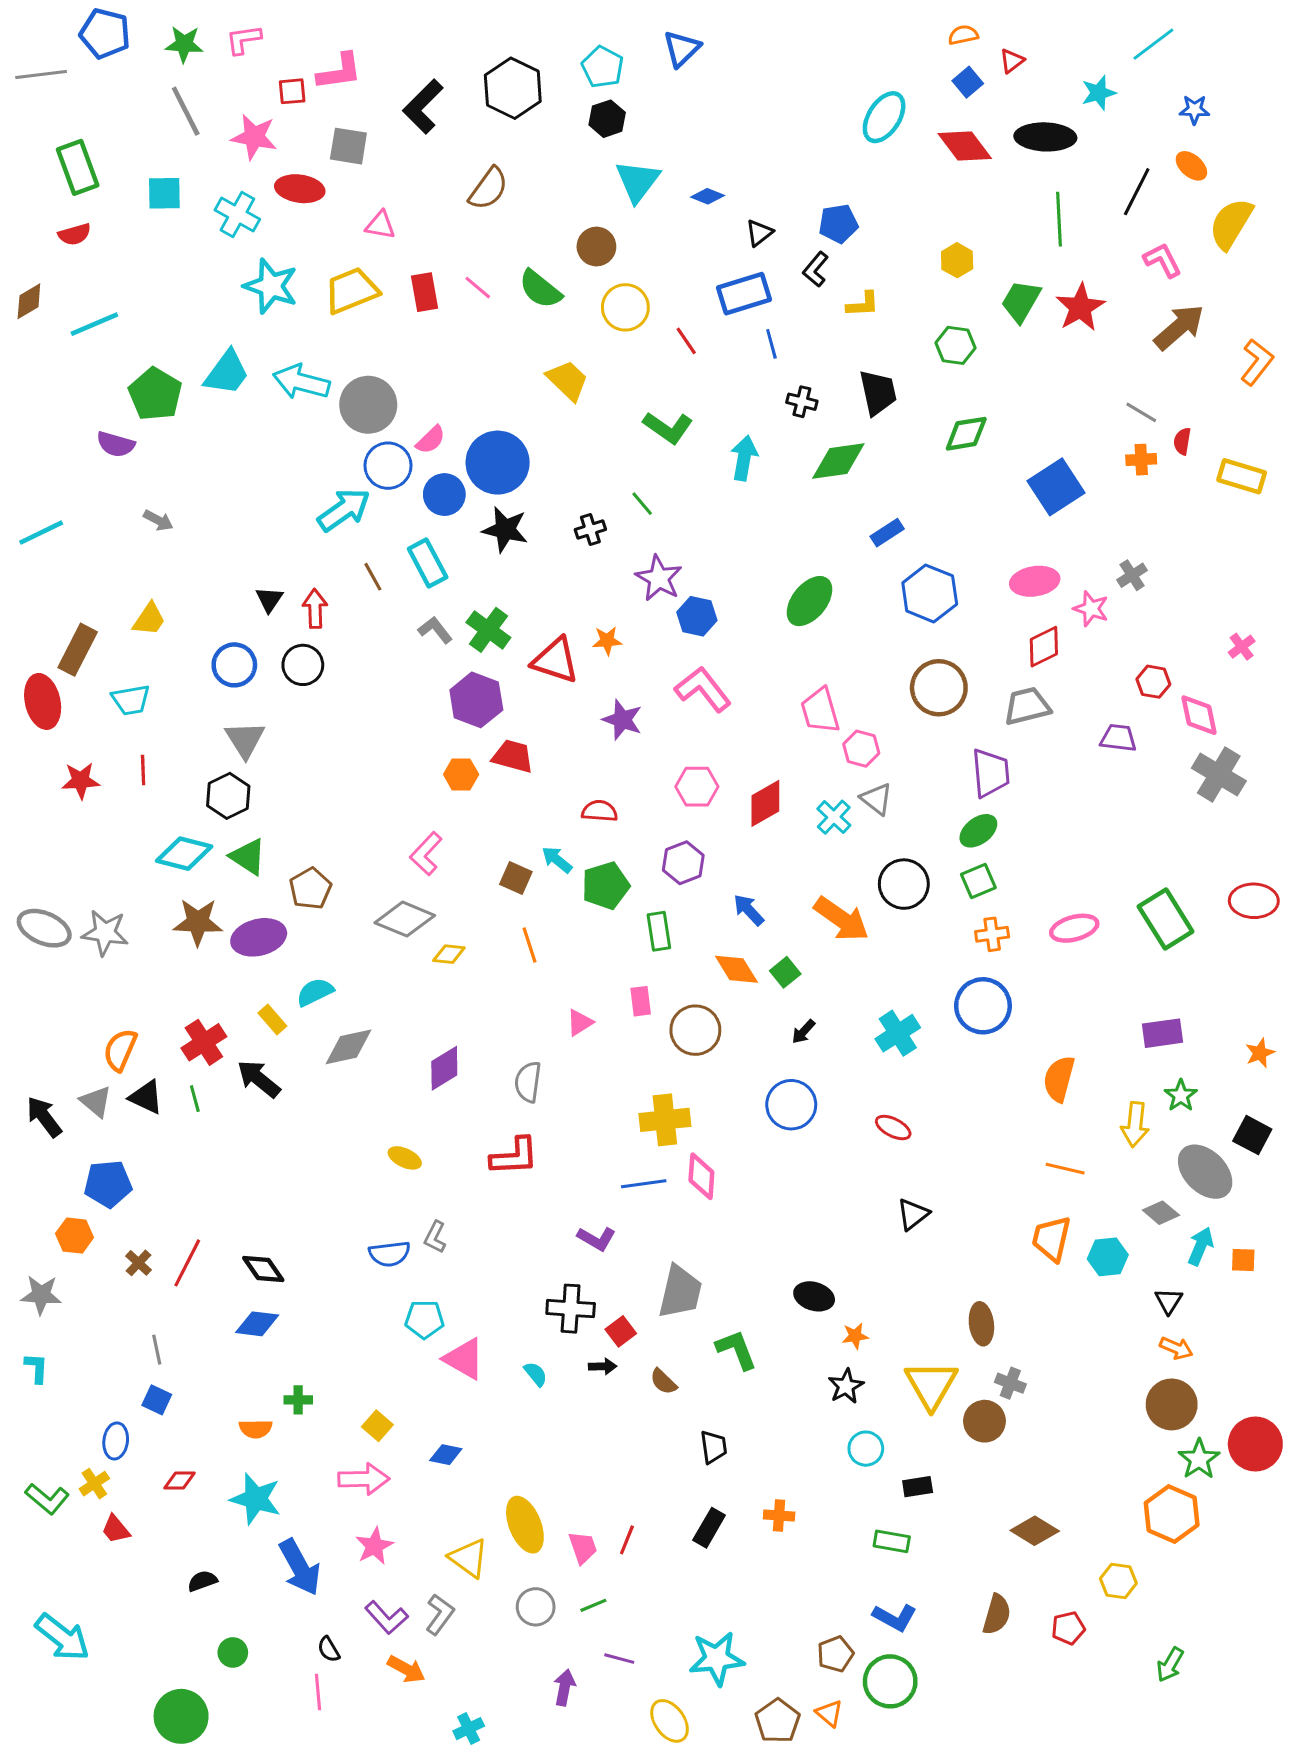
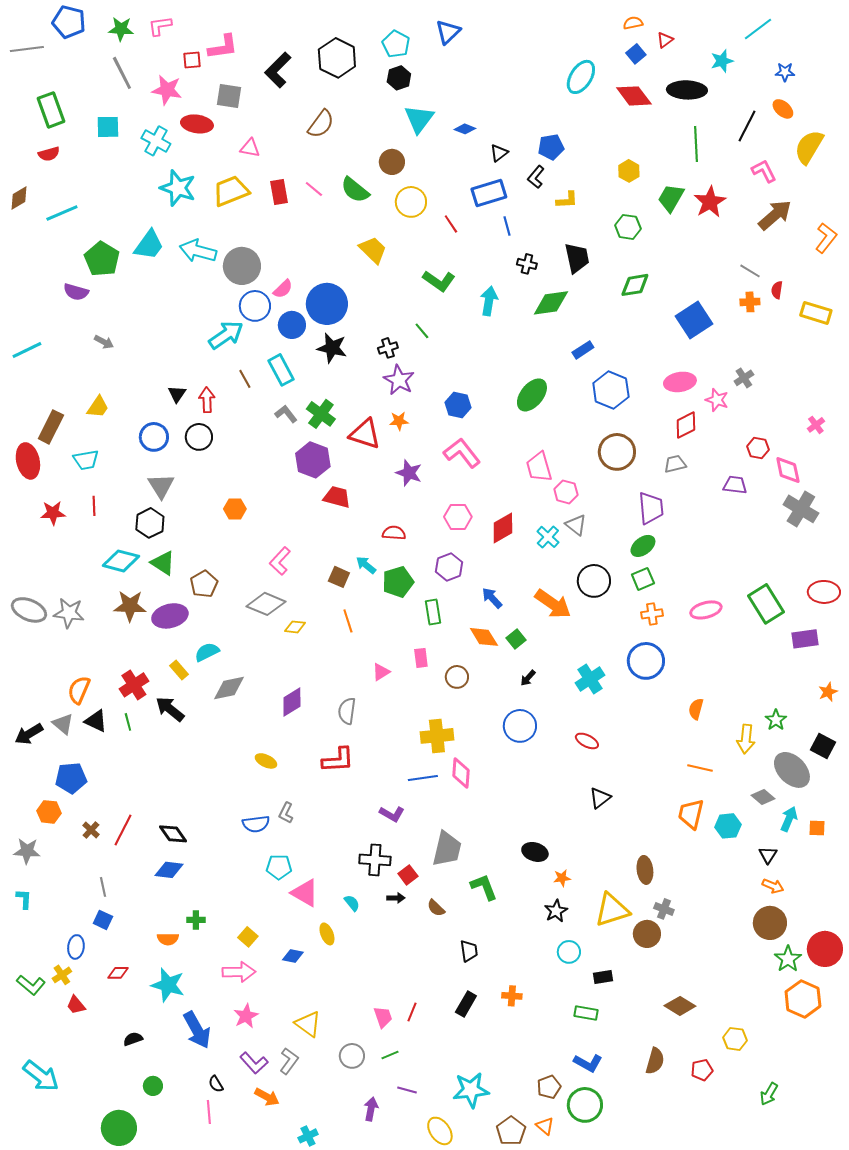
purple star: (659, 578) -> (399, 380), moved
gray trapezoid: (1027, 706) -> (675, 464), size x0.7
orange hexagon: (461, 774) -> (235, 509), moved
brown circle: (695, 1030) -> (457, 677), size x0.7
purple rectangle: (1163, 1033) -> (805, 639), moved
orange semicircle: (1059, 1079) -> (696, 709), size x0.7
black arrow: (44, 1117) -> (29, 734), turned -84
yellow triangle: (931, 1385) -> (612, 910), turned 42
orange hexagon: (1172, 1514) -> (803, 999), moved
yellow ellipse: (525, 1525) -> (327, 934), moved, size x0.6

